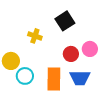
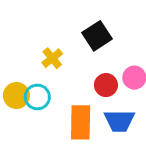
yellow cross: (35, 36) -> (52, 58), turned 32
cyan circle: (25, 76) -> (37, 97), moved

